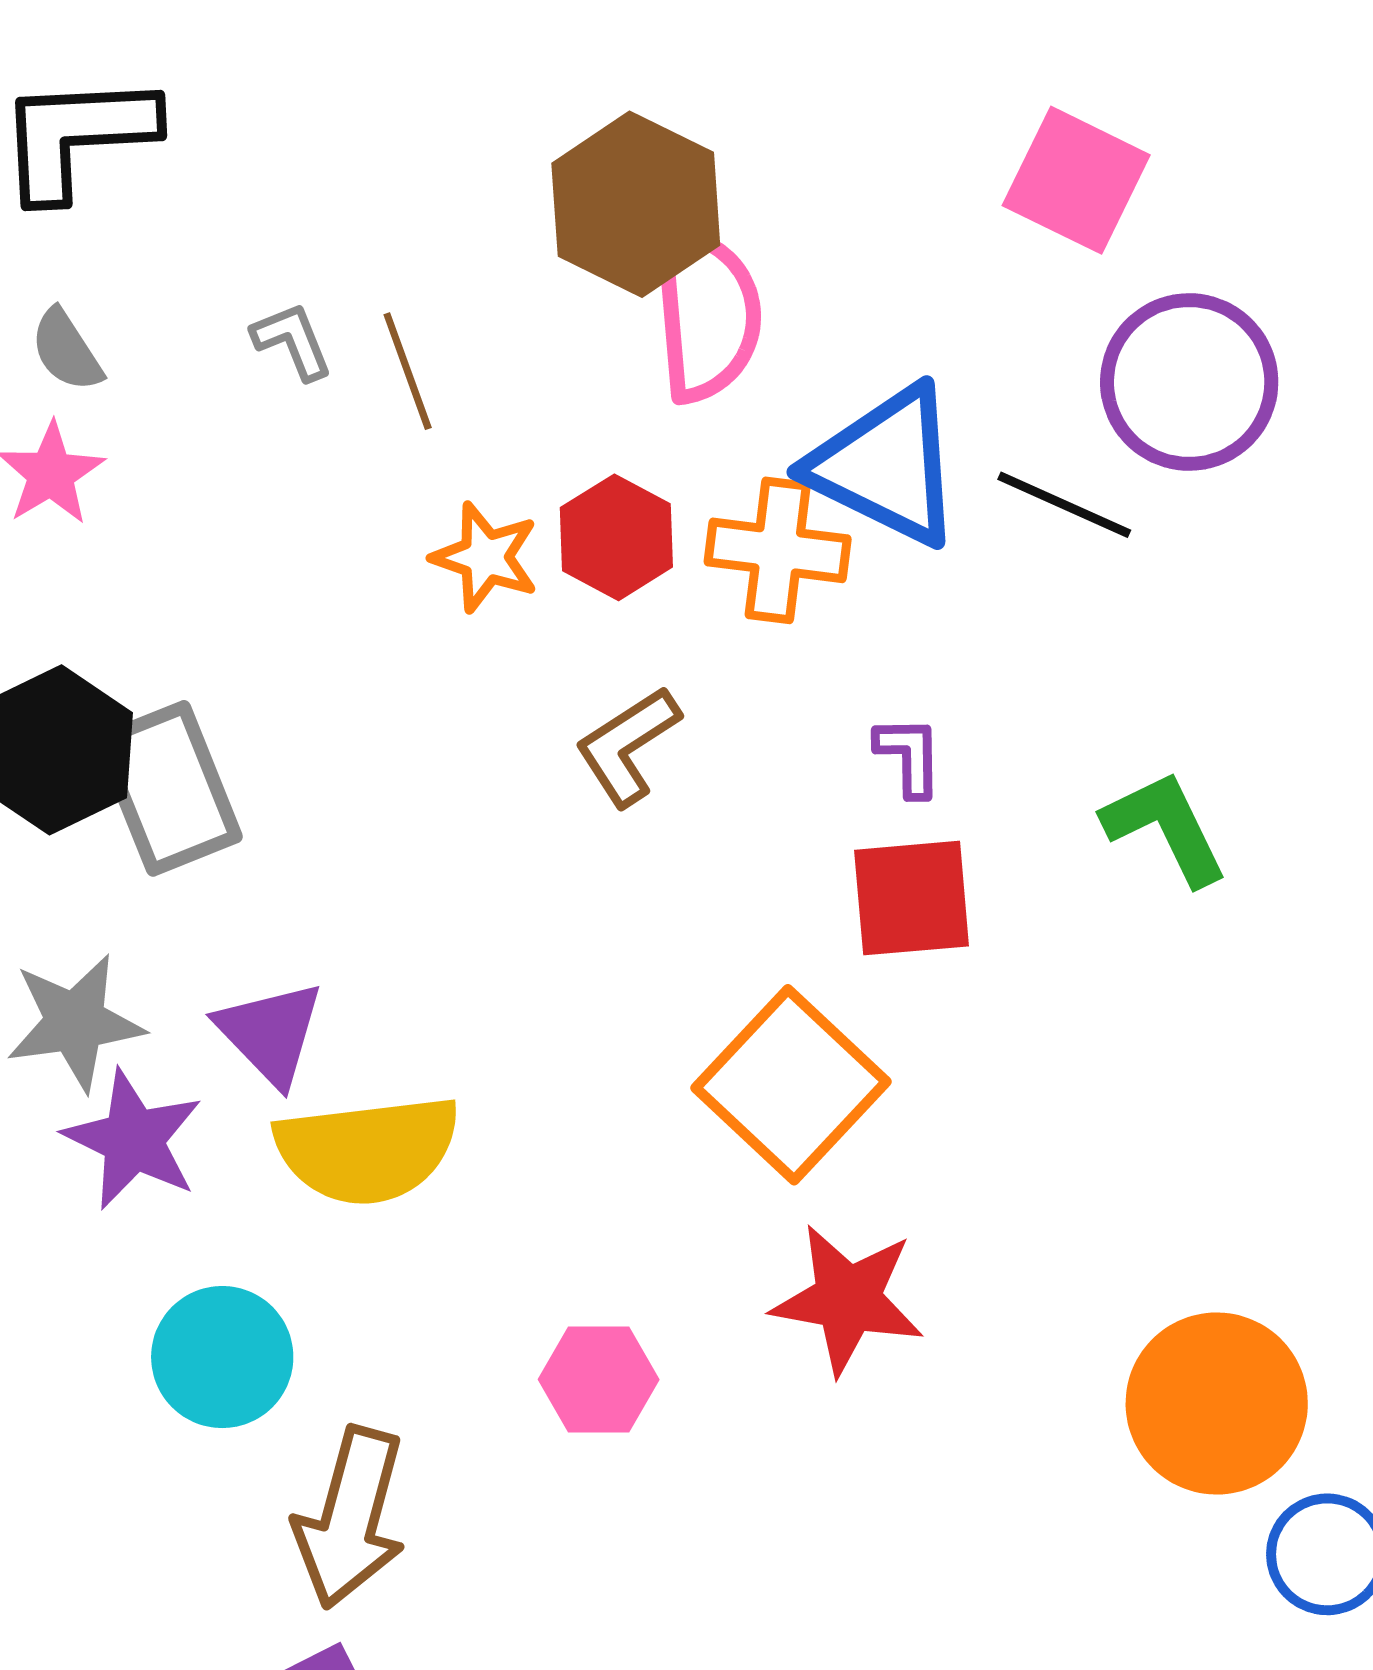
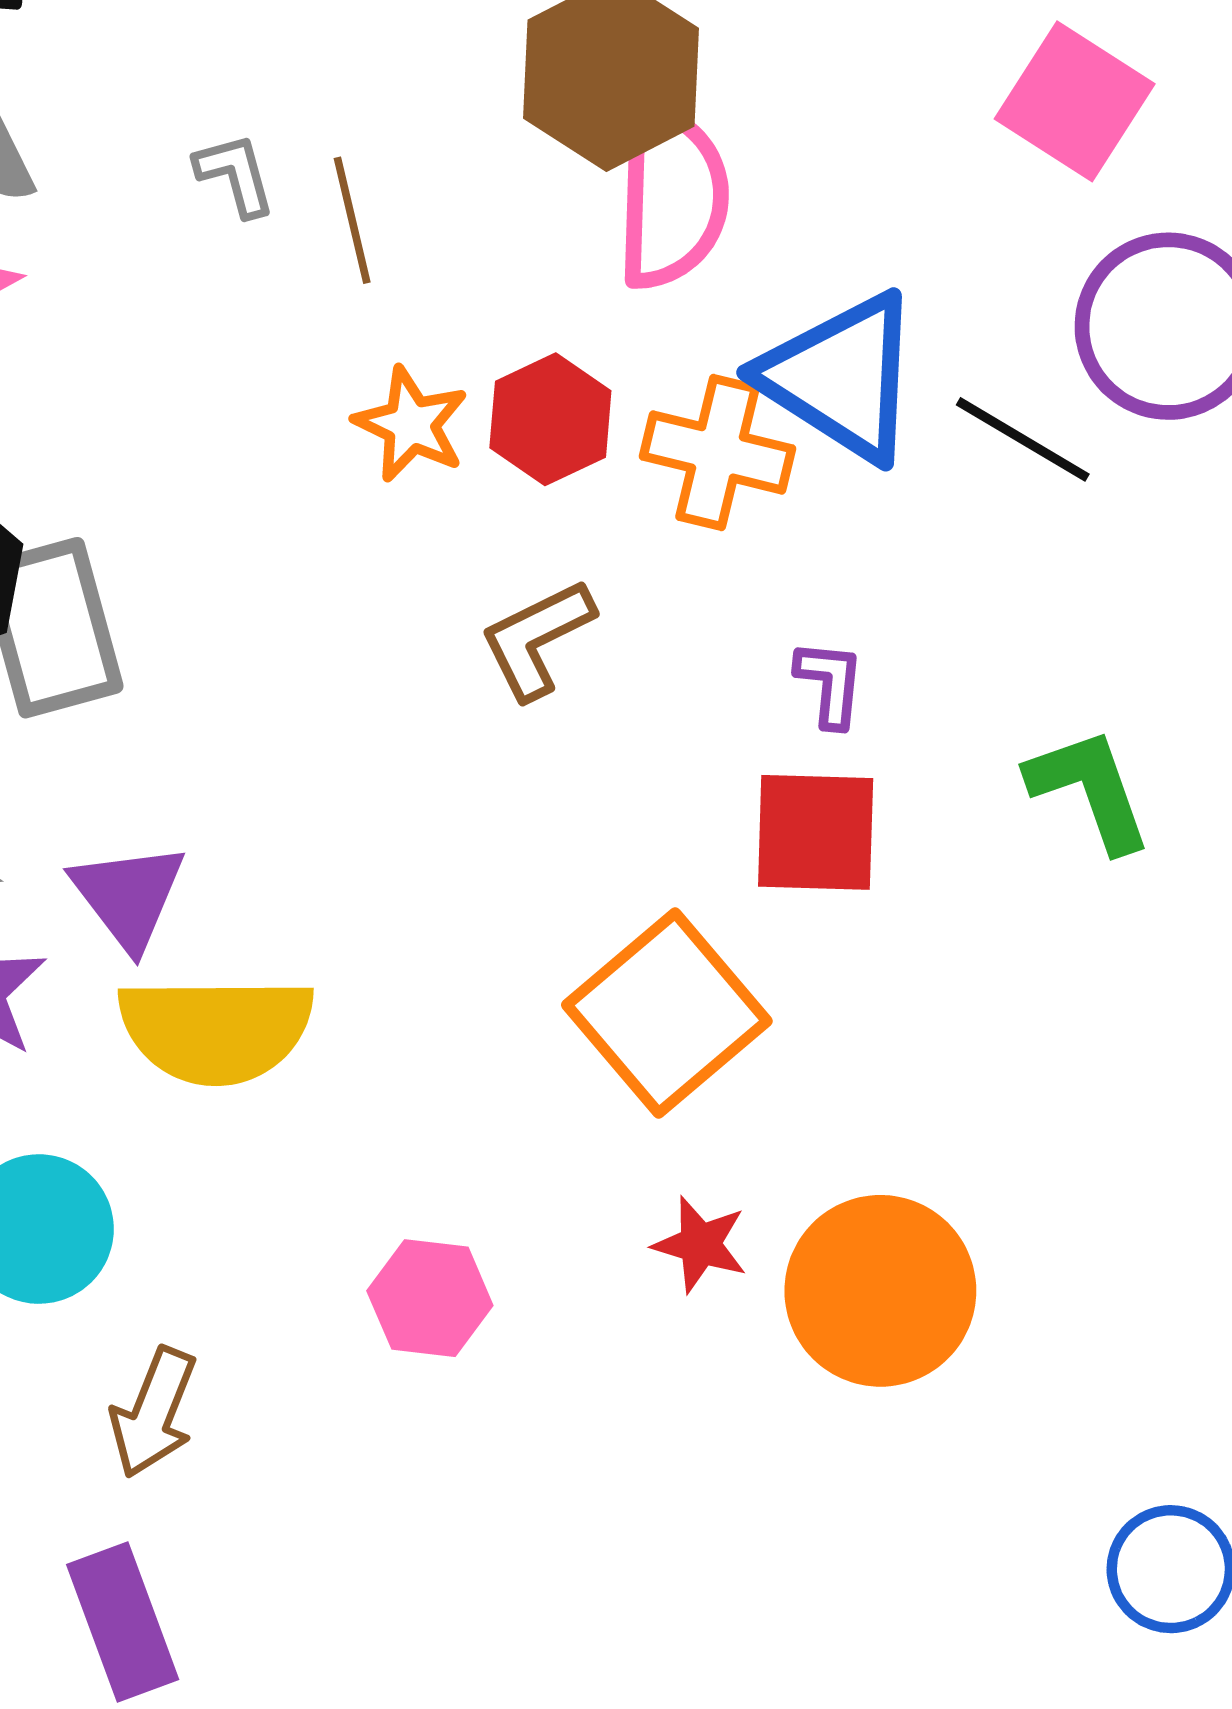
red star: (848, 1299) -> (700, 1244), size x0.6
orange circle: (1217, 1403) -> (880, 1291), moved
brown arrow: (350, 1518) -> (154, 1413), size x0.7

